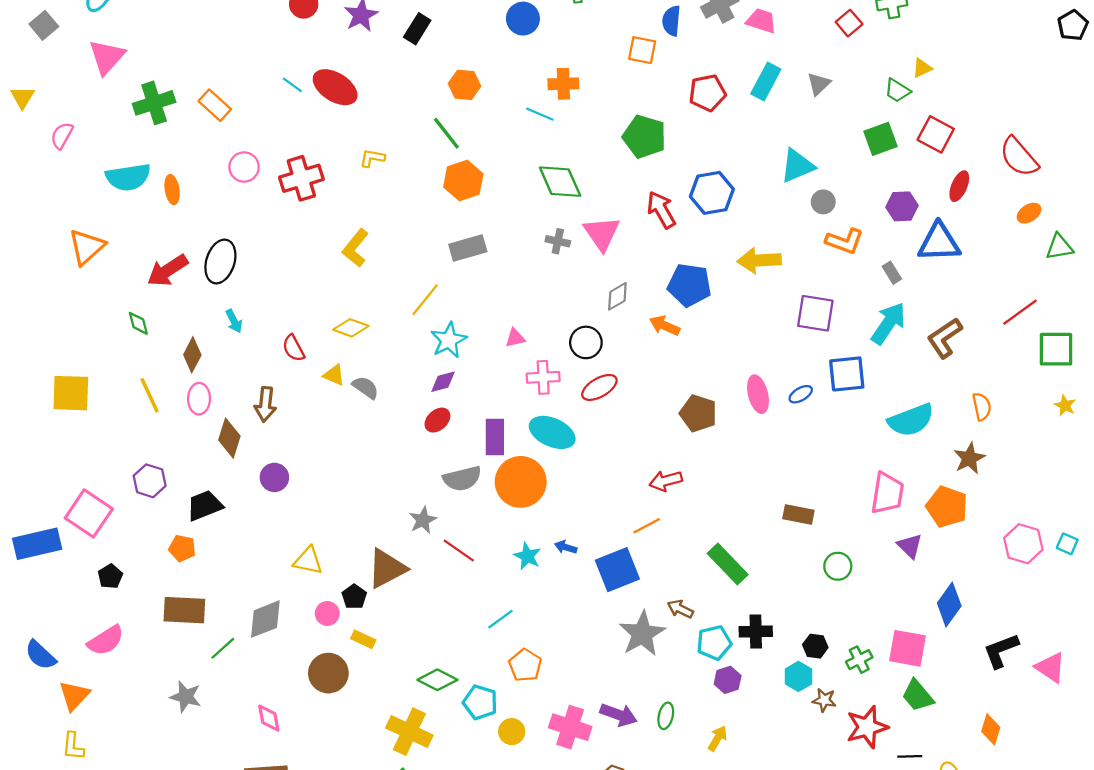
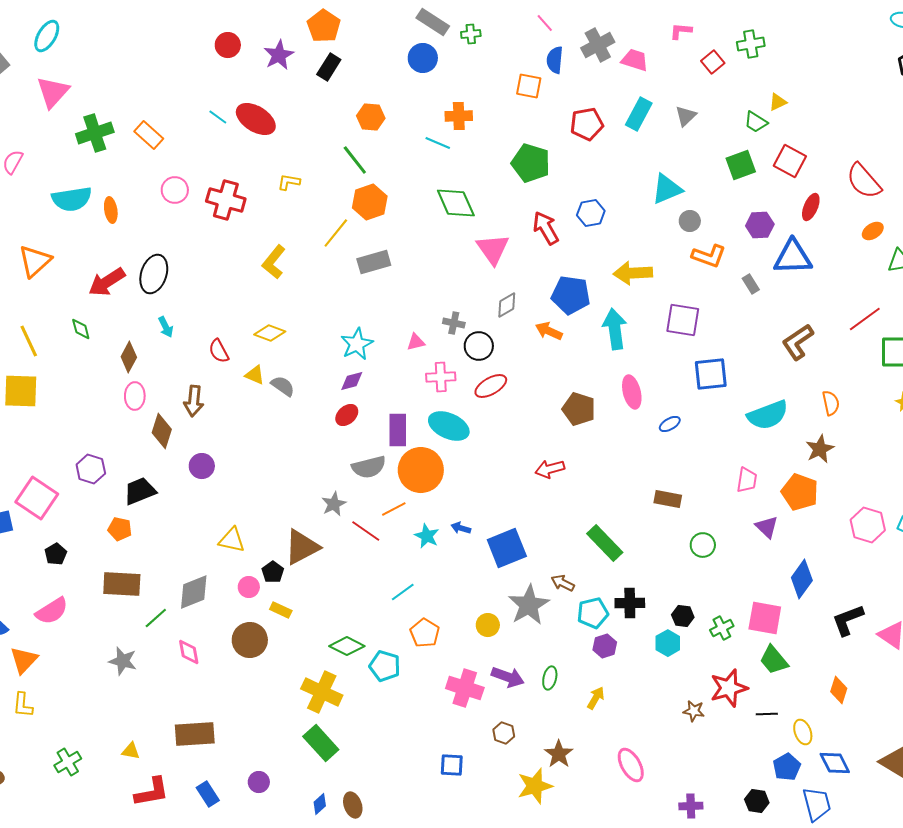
red cross: (301, 178) -> (226, 200), turned 33
blue hexagon: (712, 193) -> (591, 213), size x0.7
gray cross: (558, 241) -> (454, 323), moved
yellow line: (425, 300) -> (336, 233), moved
cyan arrow: (888, 323) -> (615, 329), moved, turned -42
blue ellipse: (801, 394) -> (670, 424), moved
yellow line: (150, 395) -> (29, 341), moved
pink trapezoid: (887, 493) -> (747, 480), size x0.7
orange line: (647, 526) -> (394, 509), moved
brown star: (824, 700) -> (694, 711), moved
pink diamond: (269, 718) -> (189, 652), moved
yellow circle: (512, 732) -> (488, 625), moved

